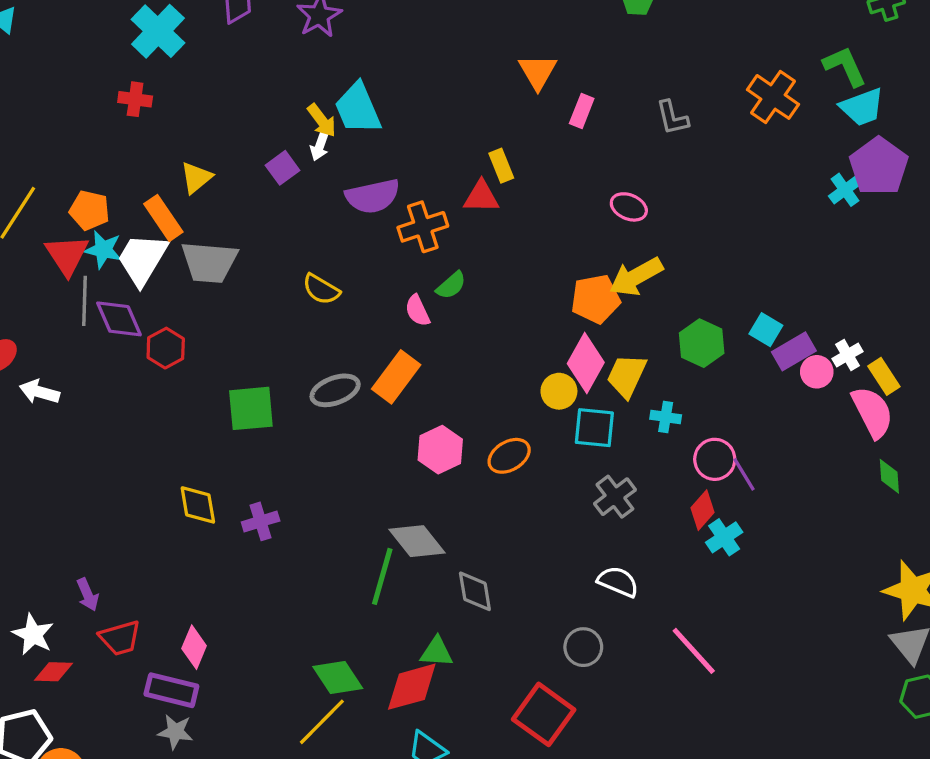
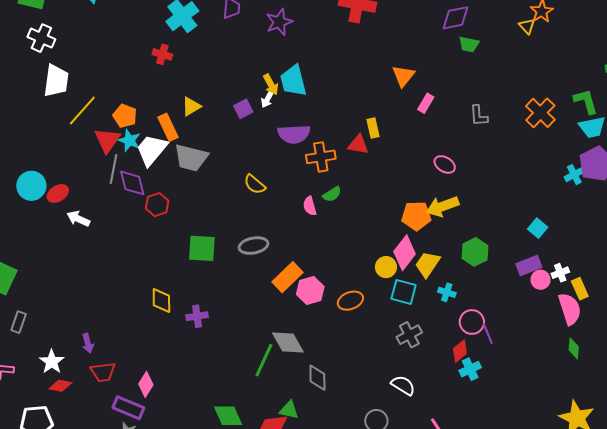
cyan square: (766, 330) -> (538, 228), moved
orange rectangle: (396, 377) -> (287, 277), moved

